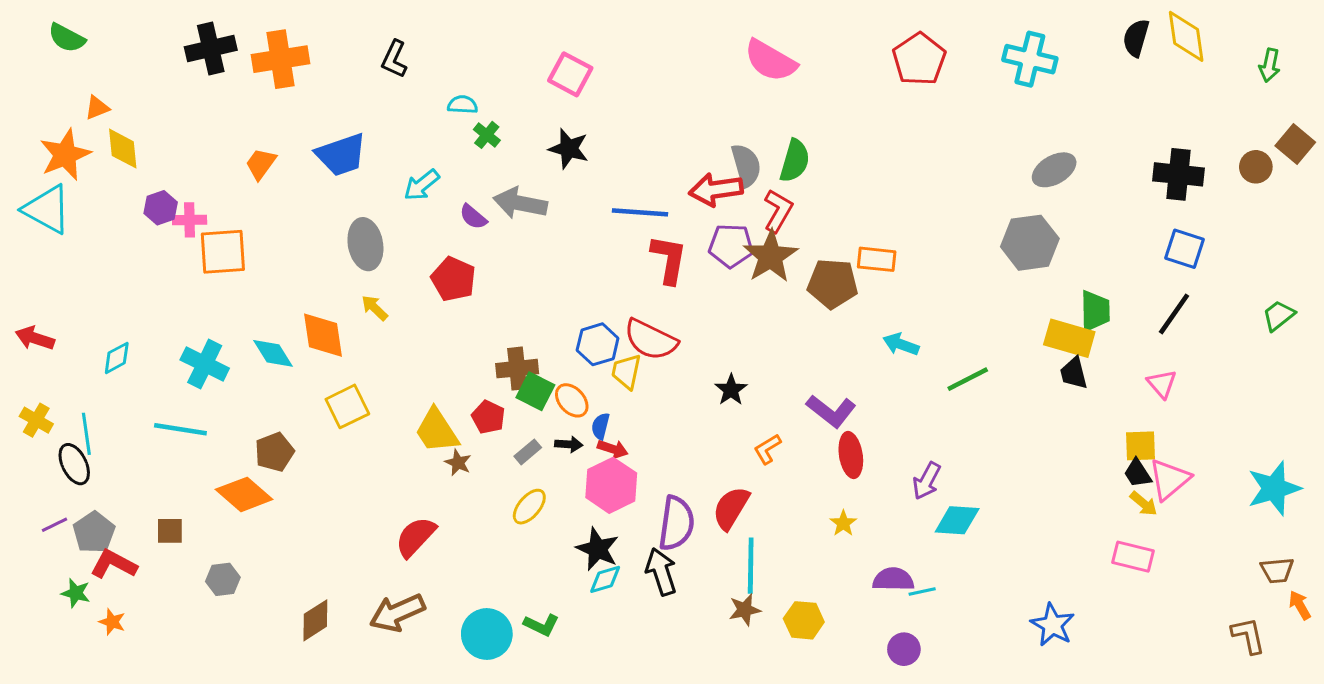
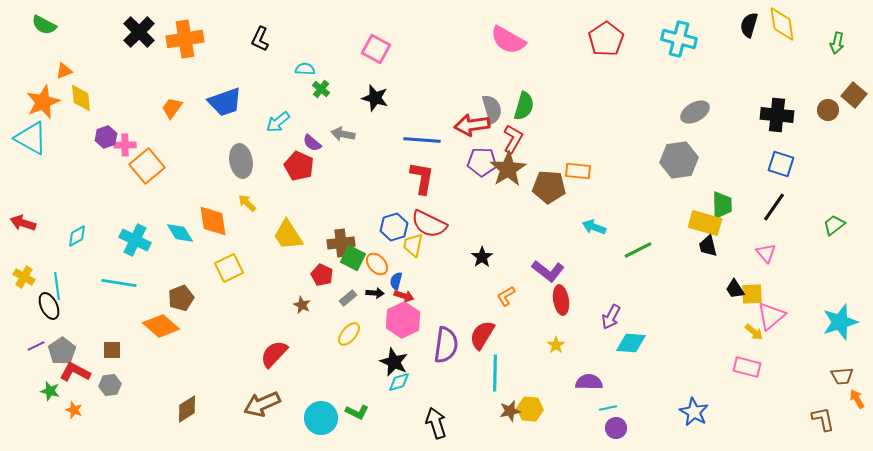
black cross: (211, 48) -> (139, 32), turned -32
gray arrow: (520, 203) -> (343, 134), size x0.7
orange square: (223, 252) -> (147, 166), turned -36
red L-shape: (669, 259) -> (422, 178), moved
red pentagon: (453, 279) -> (299, 166), moved
green trapezoid: (1279, 315) -> (834, 225), moved
yellow trapezoid: (437, 431) -> (288, 235), moved
black trapezoid: (1138, 473) -> (735, 289), moved
black arrow: (661, 572) -> (436, 423), moved
gray hexagon: (223, 579) -> (110, 385), moved
cyan line: (922, 592) -> (608, 408), moved
brown star: (745, 610) -> (510, 411), moved
brown diamond: (315, 620) -> (187, 409), moved
purple circle: (904, 649) -> (616, 428), moved

